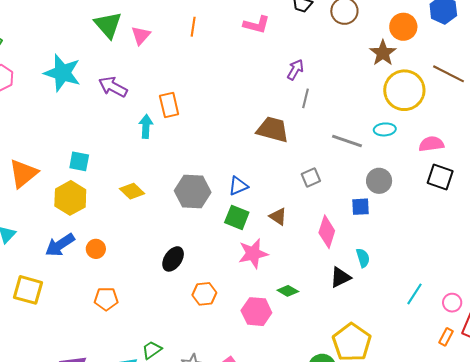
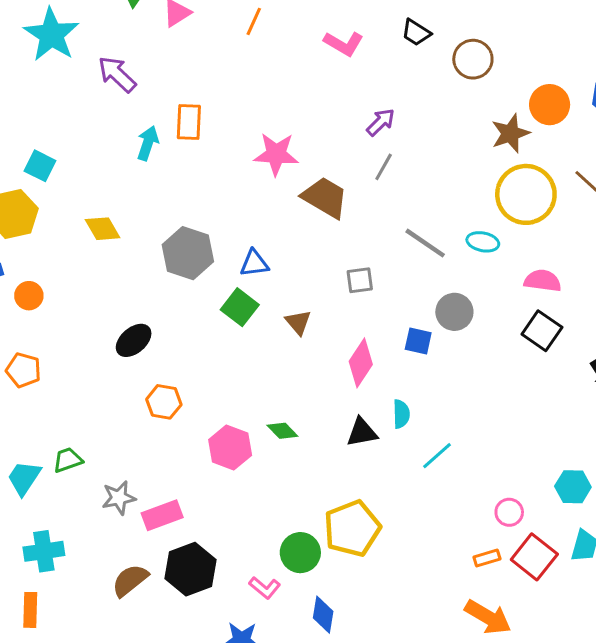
pink star: (253, 253) -> (276, 154), moved
cyan line: (415, 294) -> (437, 456), moved
orange rectangle: (446, 337) -> (487, 558), turned 30

